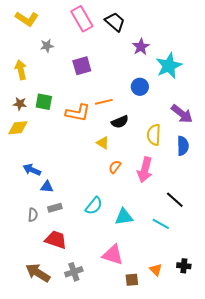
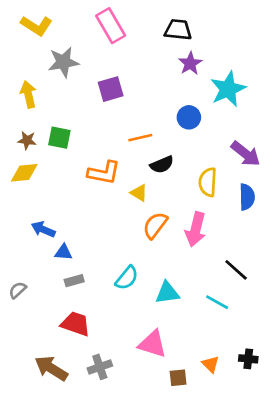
black trapezoid: (115, 22) -> (178, 30), moved, turned -35
gray star: (47, 46) -> (63, 62), size x1.6
orange L-shape: (78, 113) -> (104, 173), moved
orange semicircle: (115, 167) -> (155, 225), size x1.5
gray semicircle: (33, 215) -> (18, 290), moved, turned -136

